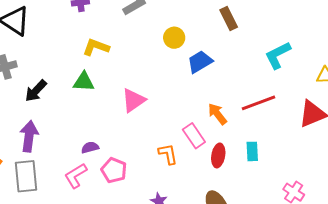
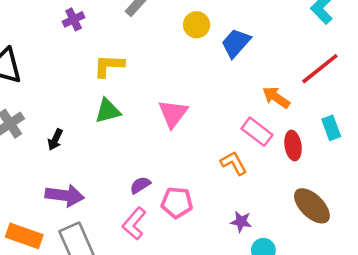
black arrow: (36, 91) -> (55, 140), size x0.7
purple arrow: (29, 136) -> (65, 195), turned 108

